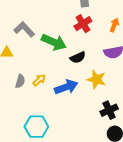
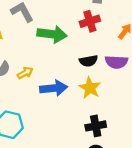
green arrow: (54, 42) -> (52, 34), turned -30
black semicircle: (78, 57) -> (89, 61), moved

